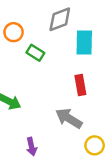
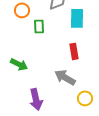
green rectangle: (35, 53) -> (39, 26), turned 56
purple arrow: (32, 147) -> (36, 99), size x1.5

